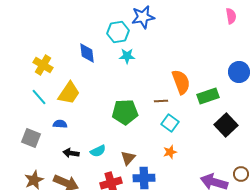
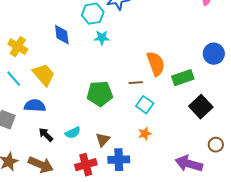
yellow trapezoid: (69, 93) -> (44, 75), turned -75
blue semicircle: (60, 124) -> (35, 106), size x1.5
black arrow: (71, 153) -> (46, 135), turned 35
brown circle: (241, 174) -> (216, 145), moved

